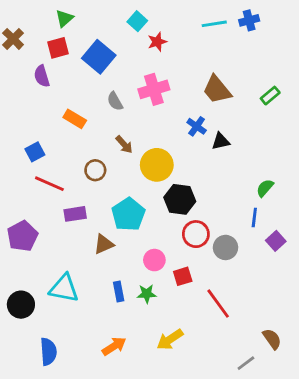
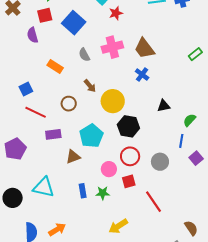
brown trapezoid: (217, 90) -> (144, 49), moved
black triangle: (221, 141) -> (164, 106), moved
red circle: (196, 234) -> (130, 156), moved
orange arrow: (114, 346) -> (57, 229), moved

